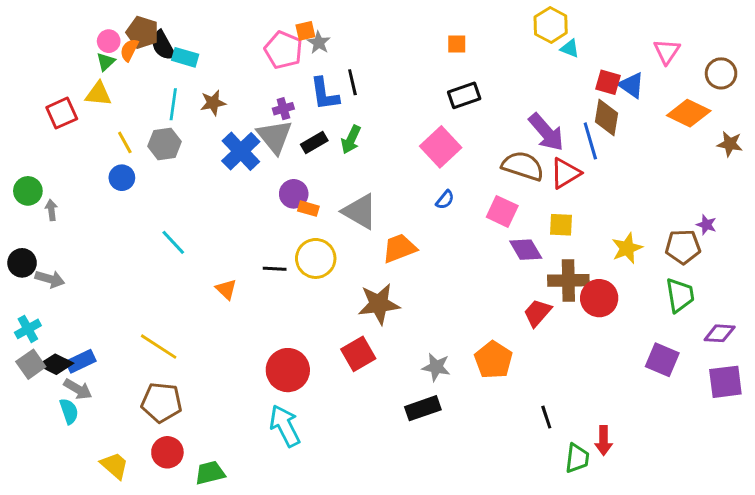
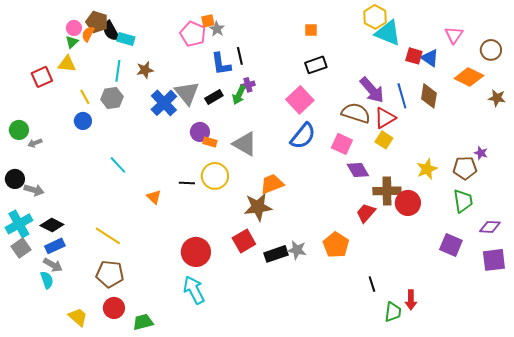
cyan triangle: (570, 48) -> (388, 33), size x2.0
purple cross: (283, 109) -> (248, 85), moved
brown diamond: (606, 117) -> (429, 96), moved
blue semicircle: (445, 200) -> (303, 136), size x2.0
gray arrow: (51, 210) -> (35, 143), turned -104
yellow square: (561, 225) -> (384, 140), moved, turned 30
orange trapezoid: (399, 248) -> (272, 184), moved
cyan cross: (28, 329) -> (19, 224), size x1.5
black diamond: (56, 364) -> (52, 225), moved
black rectangle: (423, 408) -> (276, 254), moved

